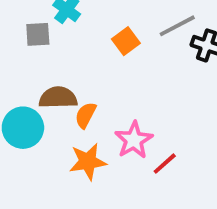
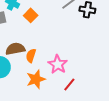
orange square: (126, 41) -> (31, 15), moved
red line: (165, 164) -> (69, 85), moved

